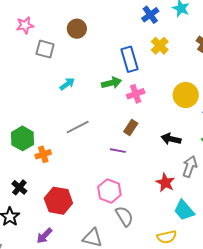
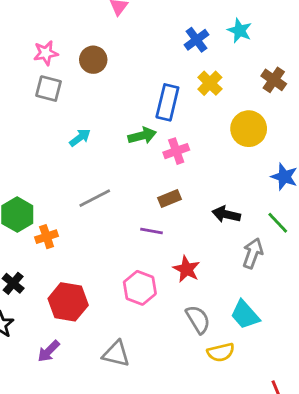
pink star: (25, 25) -> (46, 53), moved
blue rectangle: (130, 59) -> (167, 102), turned 30
yellow circle: (186, 95) -> (249, 129), moved
brown rectangle: (131, 128) -> (170, 199), turned 35
red star: (165, 183) -> (187, 269), moved
gray semicircle: (124, 216) -> (198, 319), moved

